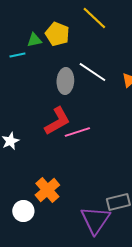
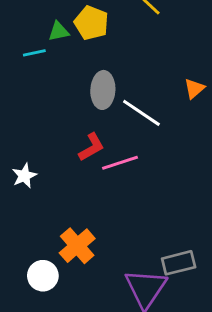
white line: (92, 72) -> (141, 113), moved
red L-shape: (57, 121) -> (91, 147), size x0.7

